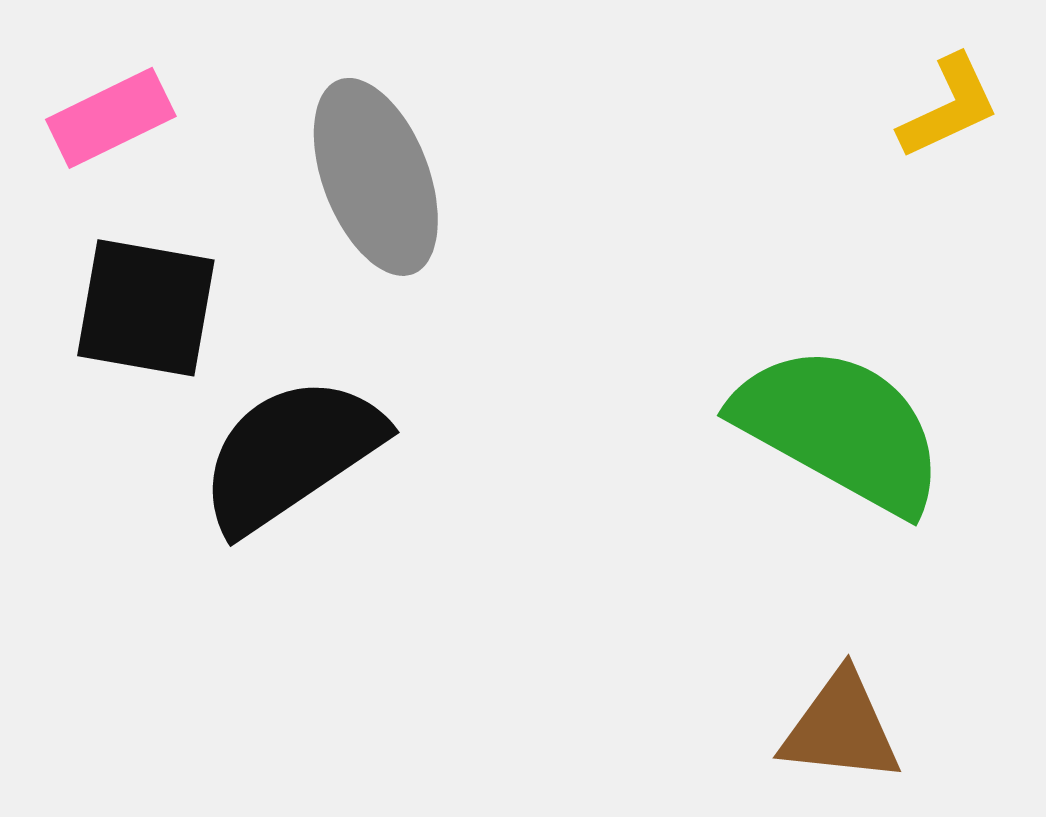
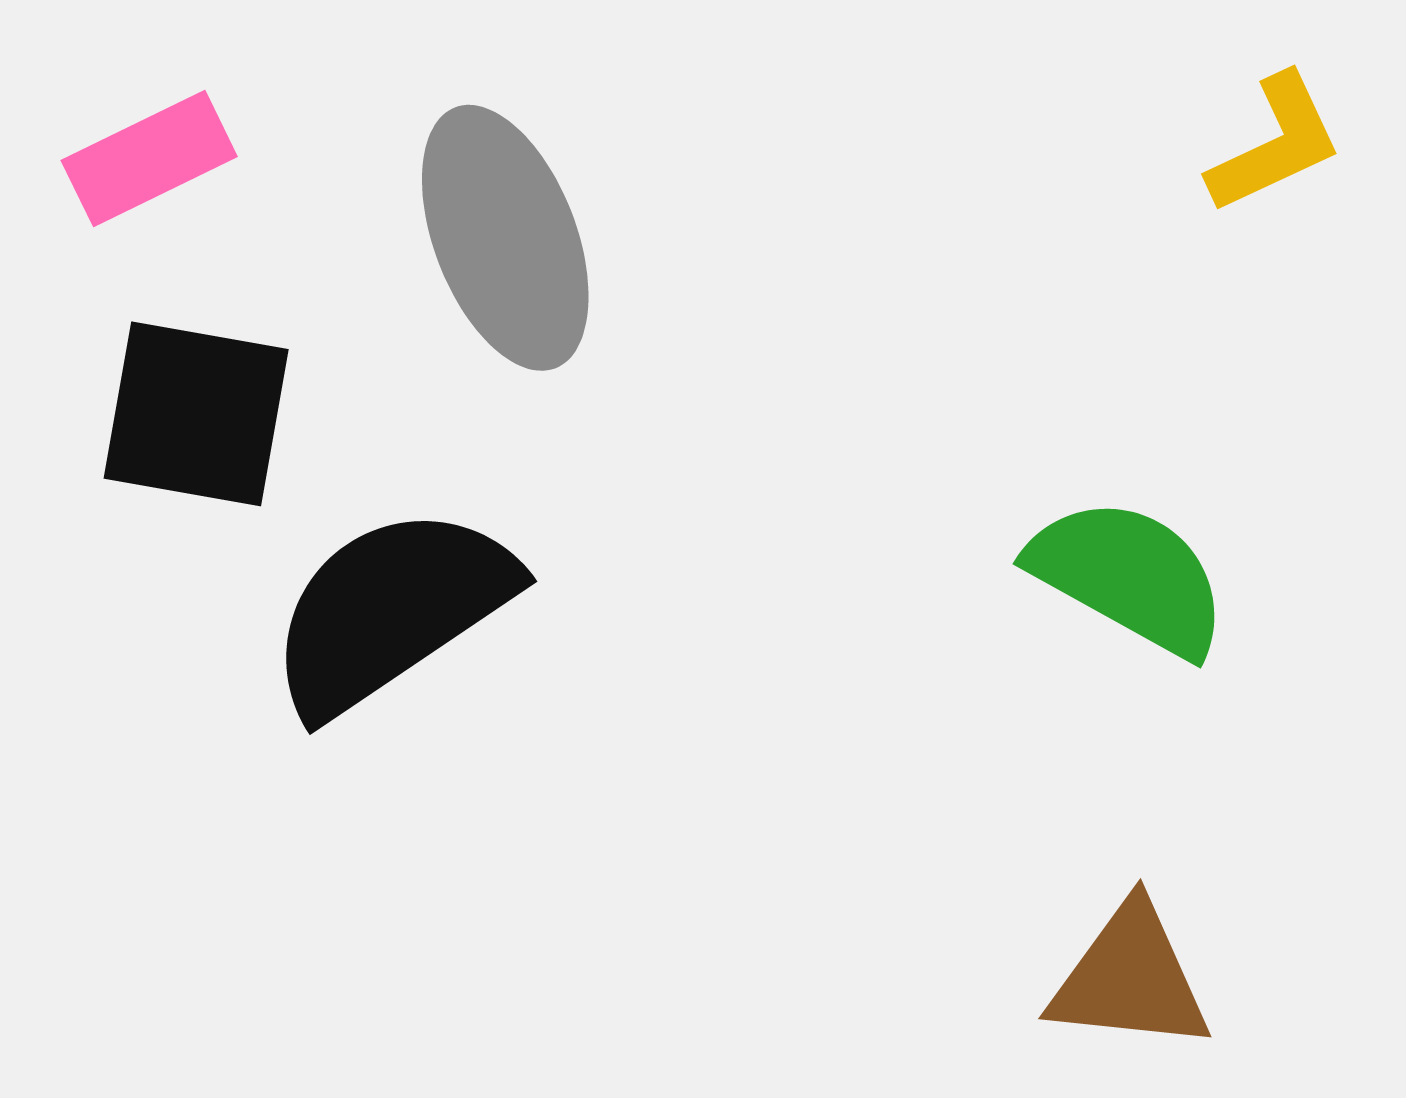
green semicircle: (840, 429) -> (1129, 576), size x0.7

